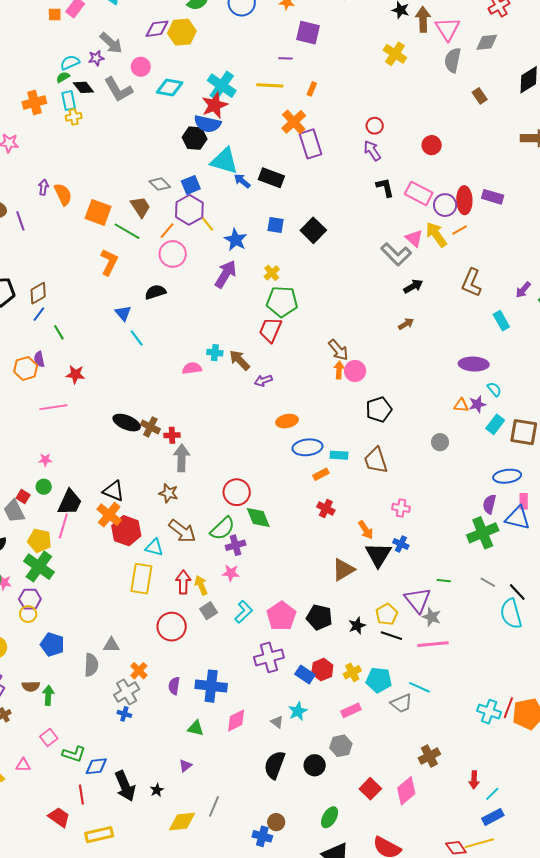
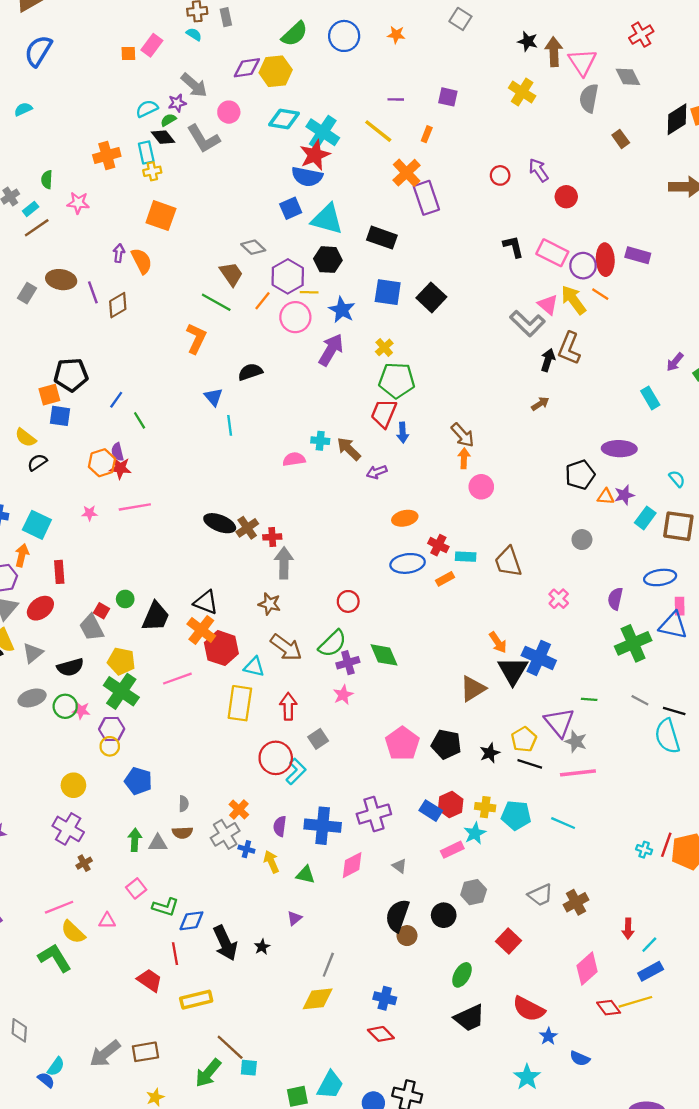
purple square: (308, 33) -> (448, 97), moved, size x0.7
gray diamond: (487, 42) -> (628, 77), turned 70
green semicircle: (63, 77) -> (168, 120), moved
yellow line: (270, 85) -> (378, 131), turned 36
cyan diamond: (170, 87) -> (284, 119), moved
black hexagon: (195, 138) -> (328, 260), moved
purple arrow: (372, 151) -> (538, 170), moved
blue arrow: (242, 181) -> (403, 433), moved, turned -132
blue square: (191, 185) -> (291, 208), moved
orange square: (98, 212) -> (161, 216), moved
yellow line: (208, 224) -> (309, 292), turned -49
blue square: (276, 225) -> (388, 292), size x1.4
orange line: (460, 230) -> (600, 294), turned 63
pink circle: (173, 254) -> (295, 317), moved
brown L-shape: (472, 283) -> (569, 348), moved
black arrow: (413, 286) -> (548, 360), turned -42
brown diamond: (38, 293) -> (118, 305), moved
cyan line: (137, 338) -> (230, 425), turned 30
pink circle: (355, 371) -> (481, 487), moved
red star: (75, 374) -> (120, 468), moved
cyan semicircle: (494, 389) -> (677, 479), moved
black pentagon: (379, 409) -> (580, 475), moved
brown cross: (150, 427) -> (247, 528), turned 30
blue ellipse: (307, 447) -> (408, 563), moved
pink star: (45, 460) -> (89, 513), moved
red circle: (237, 492) -> (348, 601), size x0.7
purple semicircle: (489, 504) -> (615, 599), moved
pink cross: (401, 508) -> (559, 599), moved, turned 36
red cross: (326, 509) -> (438, 545), moved
green diamond: (258, 518) -> (384, 655), moved
pink line: (63, 526) -> (177, 679), moved, turned 55
blue cross: (401, 544) -> (539, 658), size x1.8
pink star: (231, 573) -> (343, 695), turned -30
yellow arrow: (201, 585) -> (271, 862), moved
black line: (517, 592) -> (674, 711), turned -30
cyan L-shape: (244, 612) -> (296, 771), moved
gray triangle: (111, 645) -> (158, 843), moved
purple cross: (269, 657) -> (374, 814), moved
gray semicircle: (91, 665) -> (184, 804), size x0.6
yellow cross: (352, 672) -> (485, 807), turned 36
brown semicircle: (31, 686) -> (182, 833), moved
gray trapezoid: (401, 703) -> (540, 895), moved
pink rectangle: (351, 710) -> (452, 850), moved
cyan star: (298, 711) -> (475, 833), moved
cyan cross: (489, 712) -> (644, 850), size x0.6
blue cross: (124, 714) -> (246, 849), moved
pink diamond: (406, 791) -> (587, 969), moved
yellow diamond: (182, 822) -> (318, 999), moved
brown circle: (276, 822) -> (407, 936), moved

